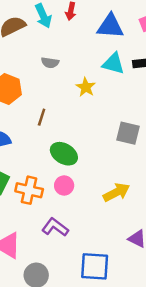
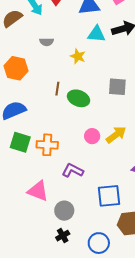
brown line: (42, 117) -> (57, 89), moved
green ellipse: (64, 154) -> (78, 98), moved
pink circle: (64, 185) -> (92, 136), moved

